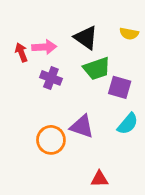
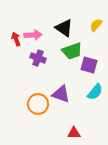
yellow semicircle: (129, 34) -> (96, 25), turned 120

